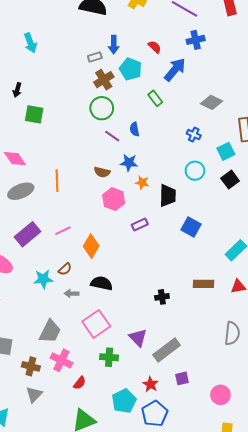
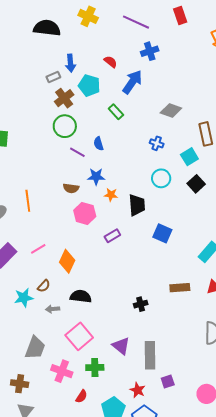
gray rectangle: (167, 350) -> (150, 355), turned -48
pink cross: (61, 360) -> (62, 371), moved
red semicircle: (80, 383) -> (81, 396), moved

